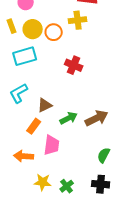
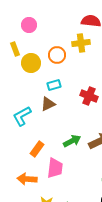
yellow circle: (33, 29) -> (31, 63), moved
cyan rectangle: (25, 56) -> (54, 85), moved, size x0.6
red cross: (74, 65) -> (89, 96), moved
brown triangle: (45, 105) -> (48, 104), moved

